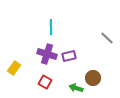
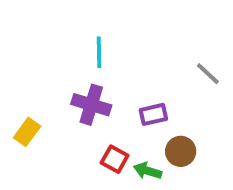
purple rectangle: (69, 56) -> (153, 114), moved
red square: (45, 82) -> (115, 159), moved

